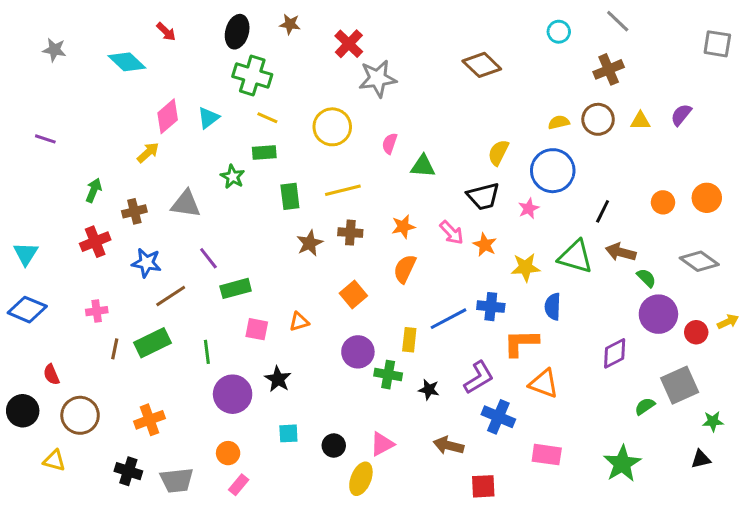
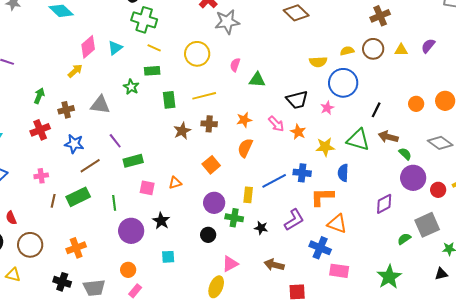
yellow semicircle: (498, 153) -> (318, 62), moved, turned -120
blue cross: (498, 417) -> (320, 248), moved
black circle: (334, 446) -> (208, 235), moved

